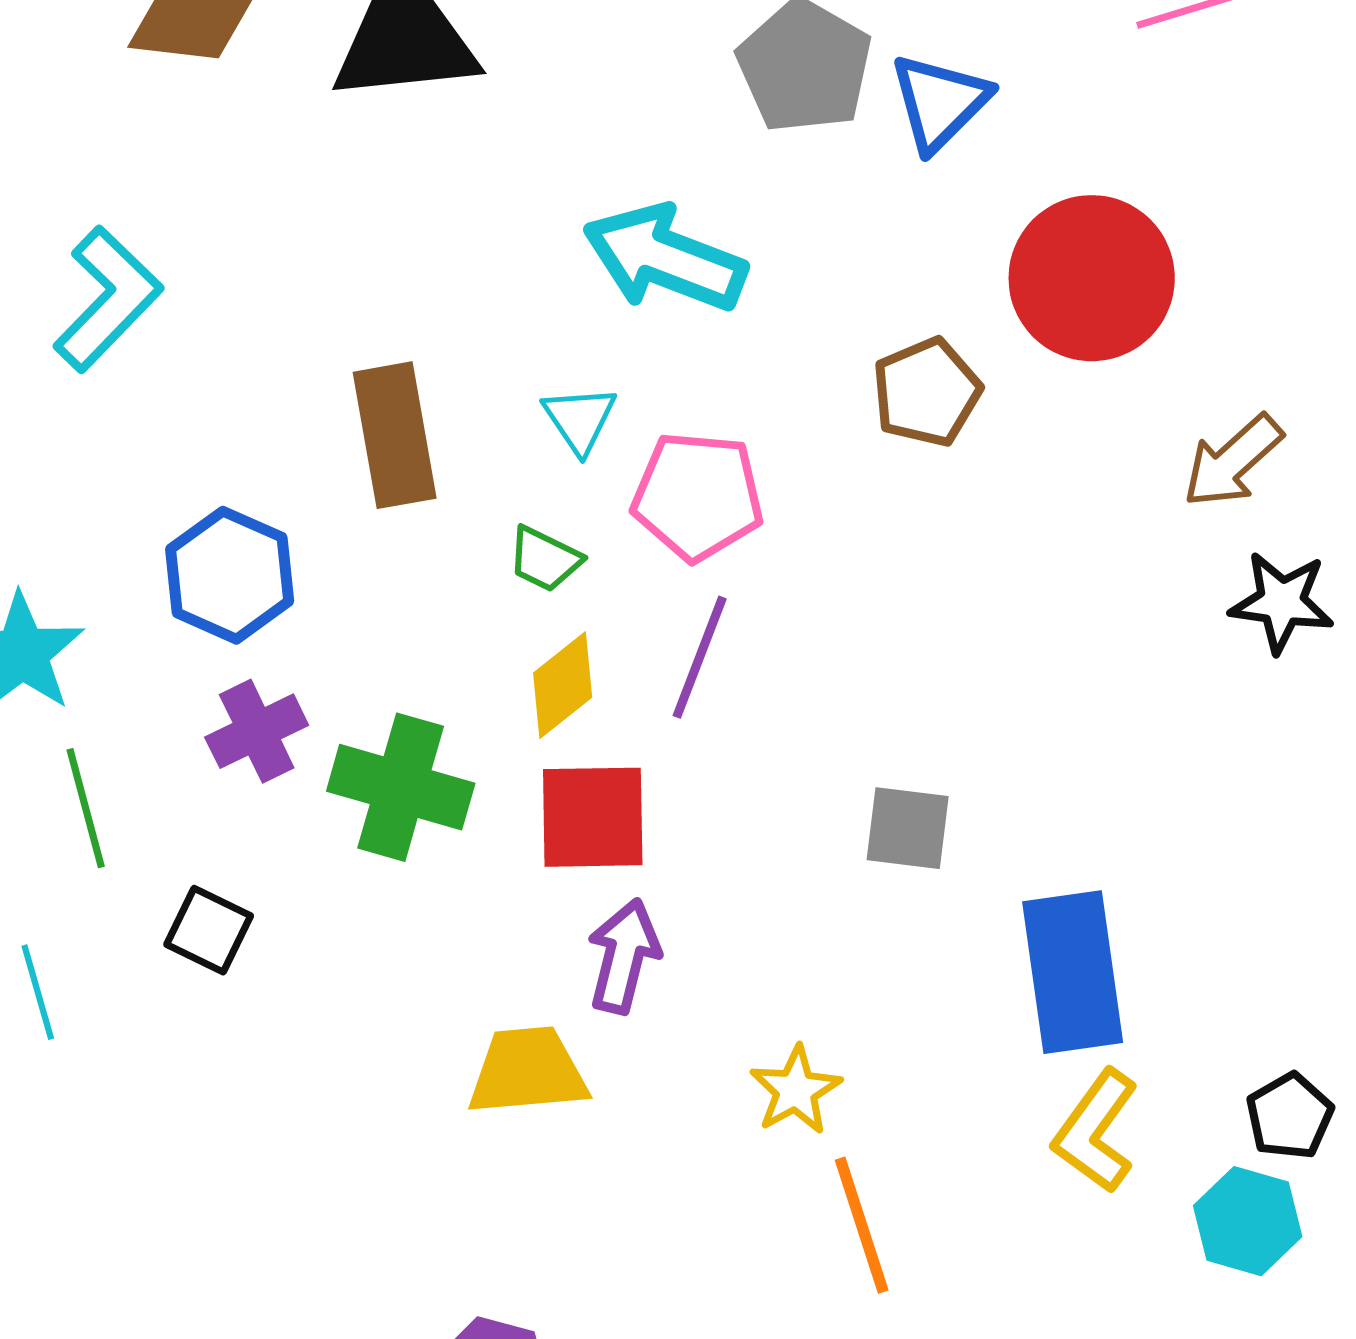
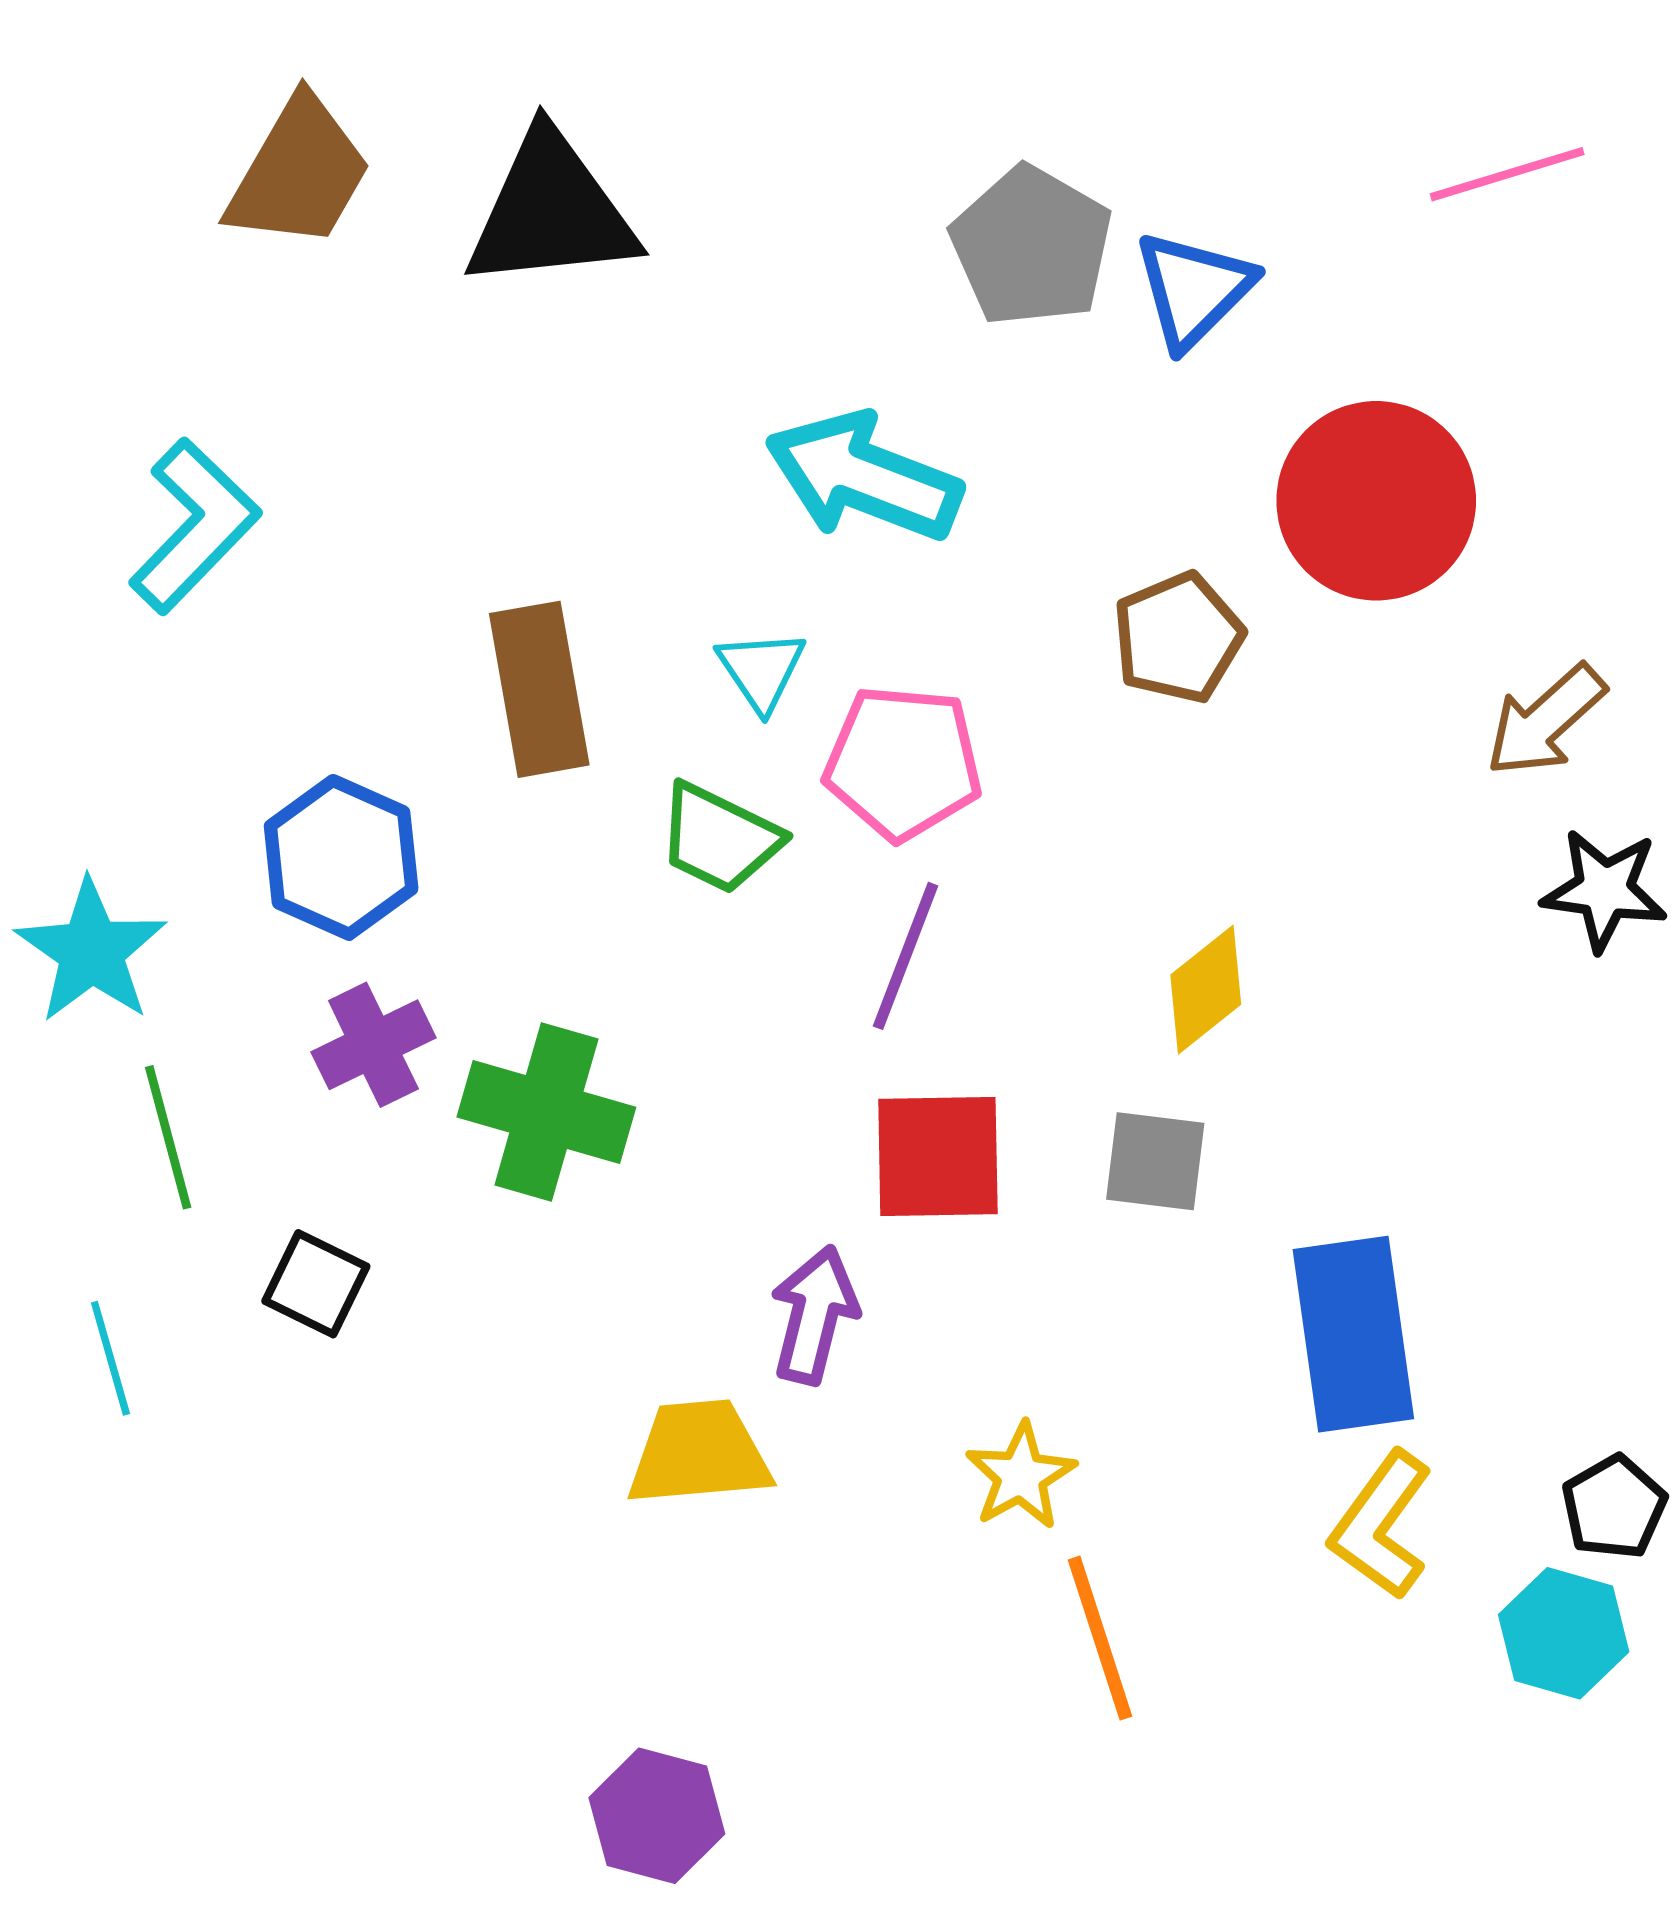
green trapezoid: (545, 559) -> (719, 838), size x1.4
yellow diamond: (563, 685) -> (1206, 990), moved
red square: (593, 817) -> (938, 1156), moved

